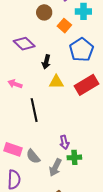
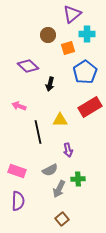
orange square: (64, 26) -> (68, 48), turned 32
yellow triangle: (56, 82) -> (60, 120), moved
purple arrow: (64, 142) -> (68, 150), moved
gray semicircle: (33, 156) -> (50, 170), moved, turned -77

